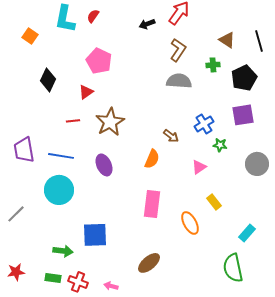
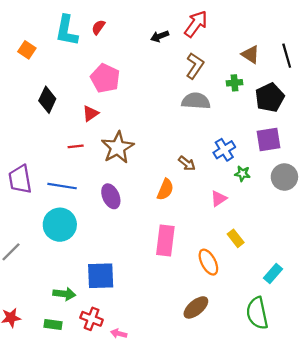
gray circle: (257, 164) -> (284, 177), moved
brown ellipse: (149, 263) -> (196, 307), moved
red cross: (78, 282) -> (92, 319), moved

